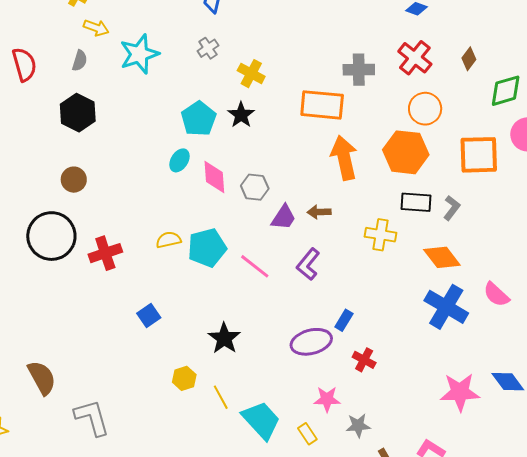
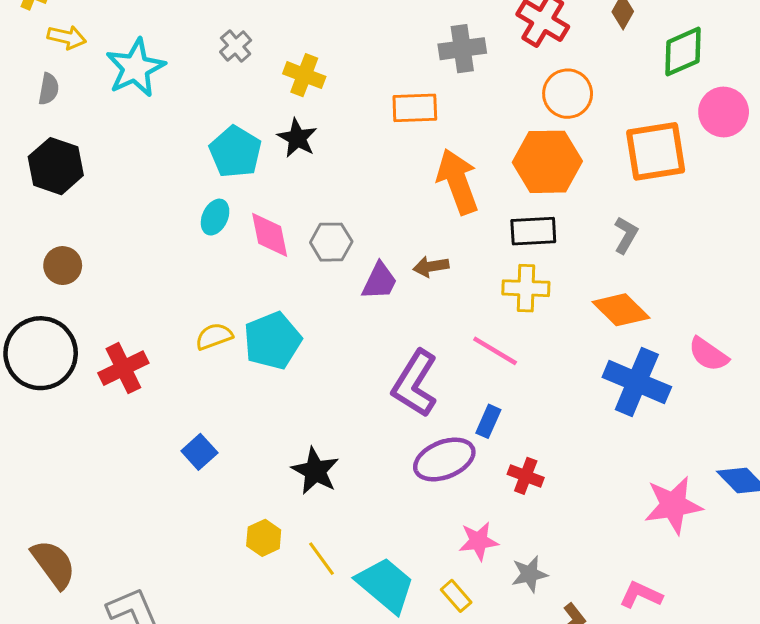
orange rectangle: (322, 105) -> (415, 108), size x0.7
black rectangle: (416, 202) -> (533, 231), moved
purple L-shape: (308, 264) -> (415, 384), moved, size x1.4
pink line: (255, 266) -> (495, 351), moved

